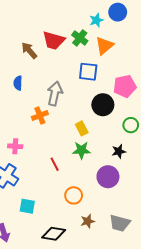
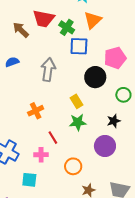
green cross: (80, 38) -> (67, 27), moved
blue semicircle: (18, 83) -> (12, 62), turned 72
orange cross: (40, 116) -> (36, 111), moved
pink cross: (15, 146) -> (41, 155), moved

